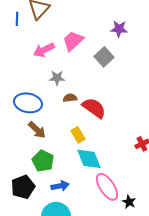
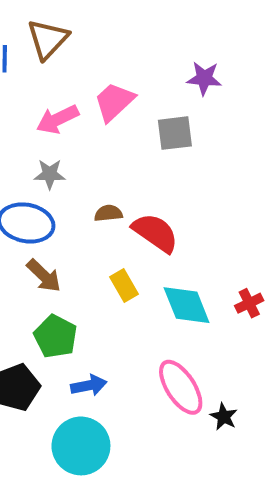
gray square: (104, 57) -> (175, 133), turned 36
gray star: (57, 78) -> (50, 174), moved
cyan diamond: (89, 159) -> (187, 305), moved

